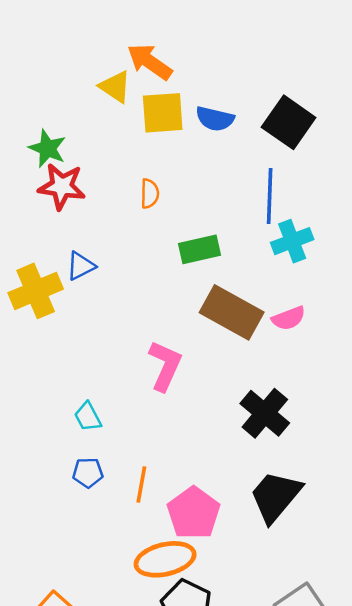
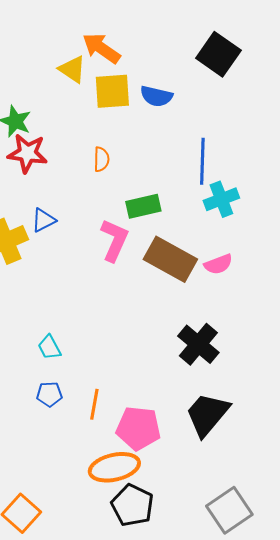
black square: (289, 122) -> (218, 54), moved
pink L-shape: (165, 366) -> (114, 240), moved
pink pentagon: (194, 513) -> (138, 428), turned -30

